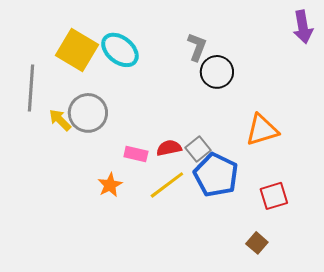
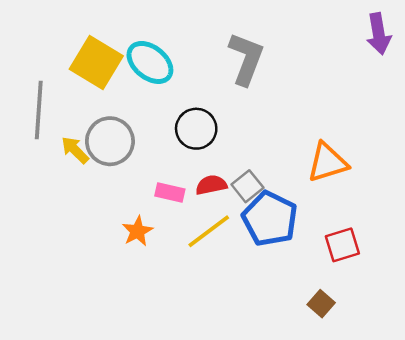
gray L-shape: (197, 47) -> (246, 59), size x1.5
black circle: (217, 72) -> (196, 129), moved

